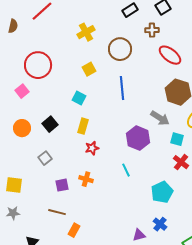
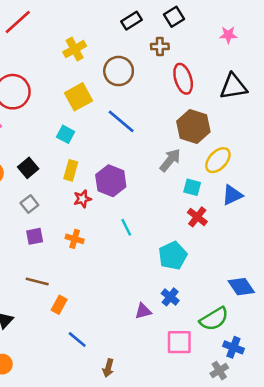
red ellipse: (170, 55) -> (183, 79), turned 35
yellow square: (89, 69) -> (79, 97), size x1.5
blue line: (122, 88) -> (121, 121), turned -45
gray arrow: (160, 118) -> (170, 160), turned -84
purple hexagon: (138, 138) -> (111, 181), moved
gray square: (45, 158) -> (29, 204), moved
purple square: (62, 185) -> (35, 236), moved

